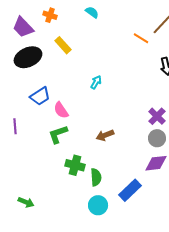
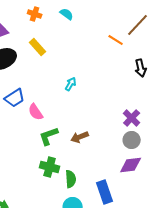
orange cross: (50, 15) -> (35, 14), moved
green L-shape: (58, 134) -> (49, 136), moved
blue rectangle: (130, 190) -> (105, 192), turned -65

